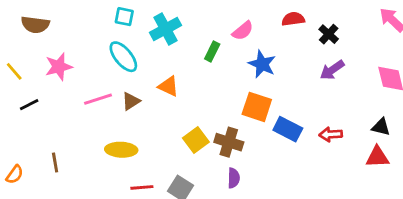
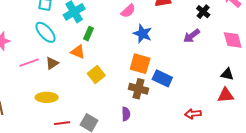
black cross: (329, 34) -> (203, 12), moved
green rectangle: (212, 52) -> (89, 34), moved
red arrow: (331, 134) -> (193, 114), moved
yellow square: (196, 140) -> (96, 74), moved
brown cross: (229, 142) -> (139, 89), moved

